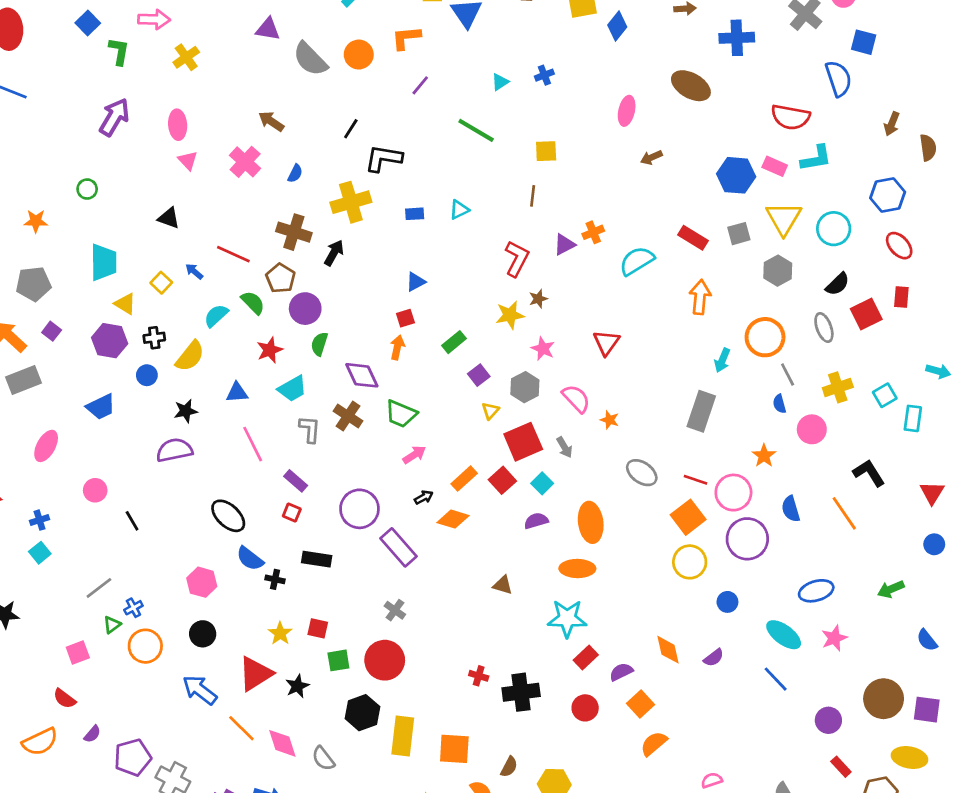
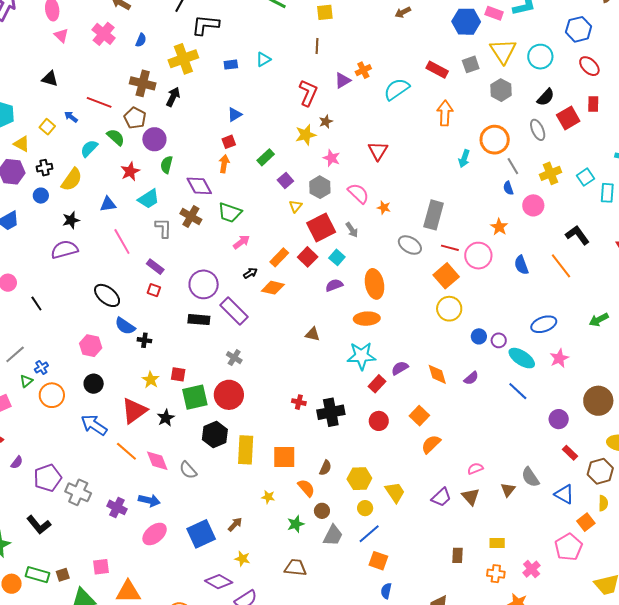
gray rectangle: (701, 411) -> (434, 215), moved
purple circle: (747, 539) -> (499, 340), moved, size x0.5
black rectangle: (317, 559) -> (199, 320), moved
green square: (338, 660) -> (195, 397), size x1.5
purple semicircle: (621, 672) -> (400, 368), moved

